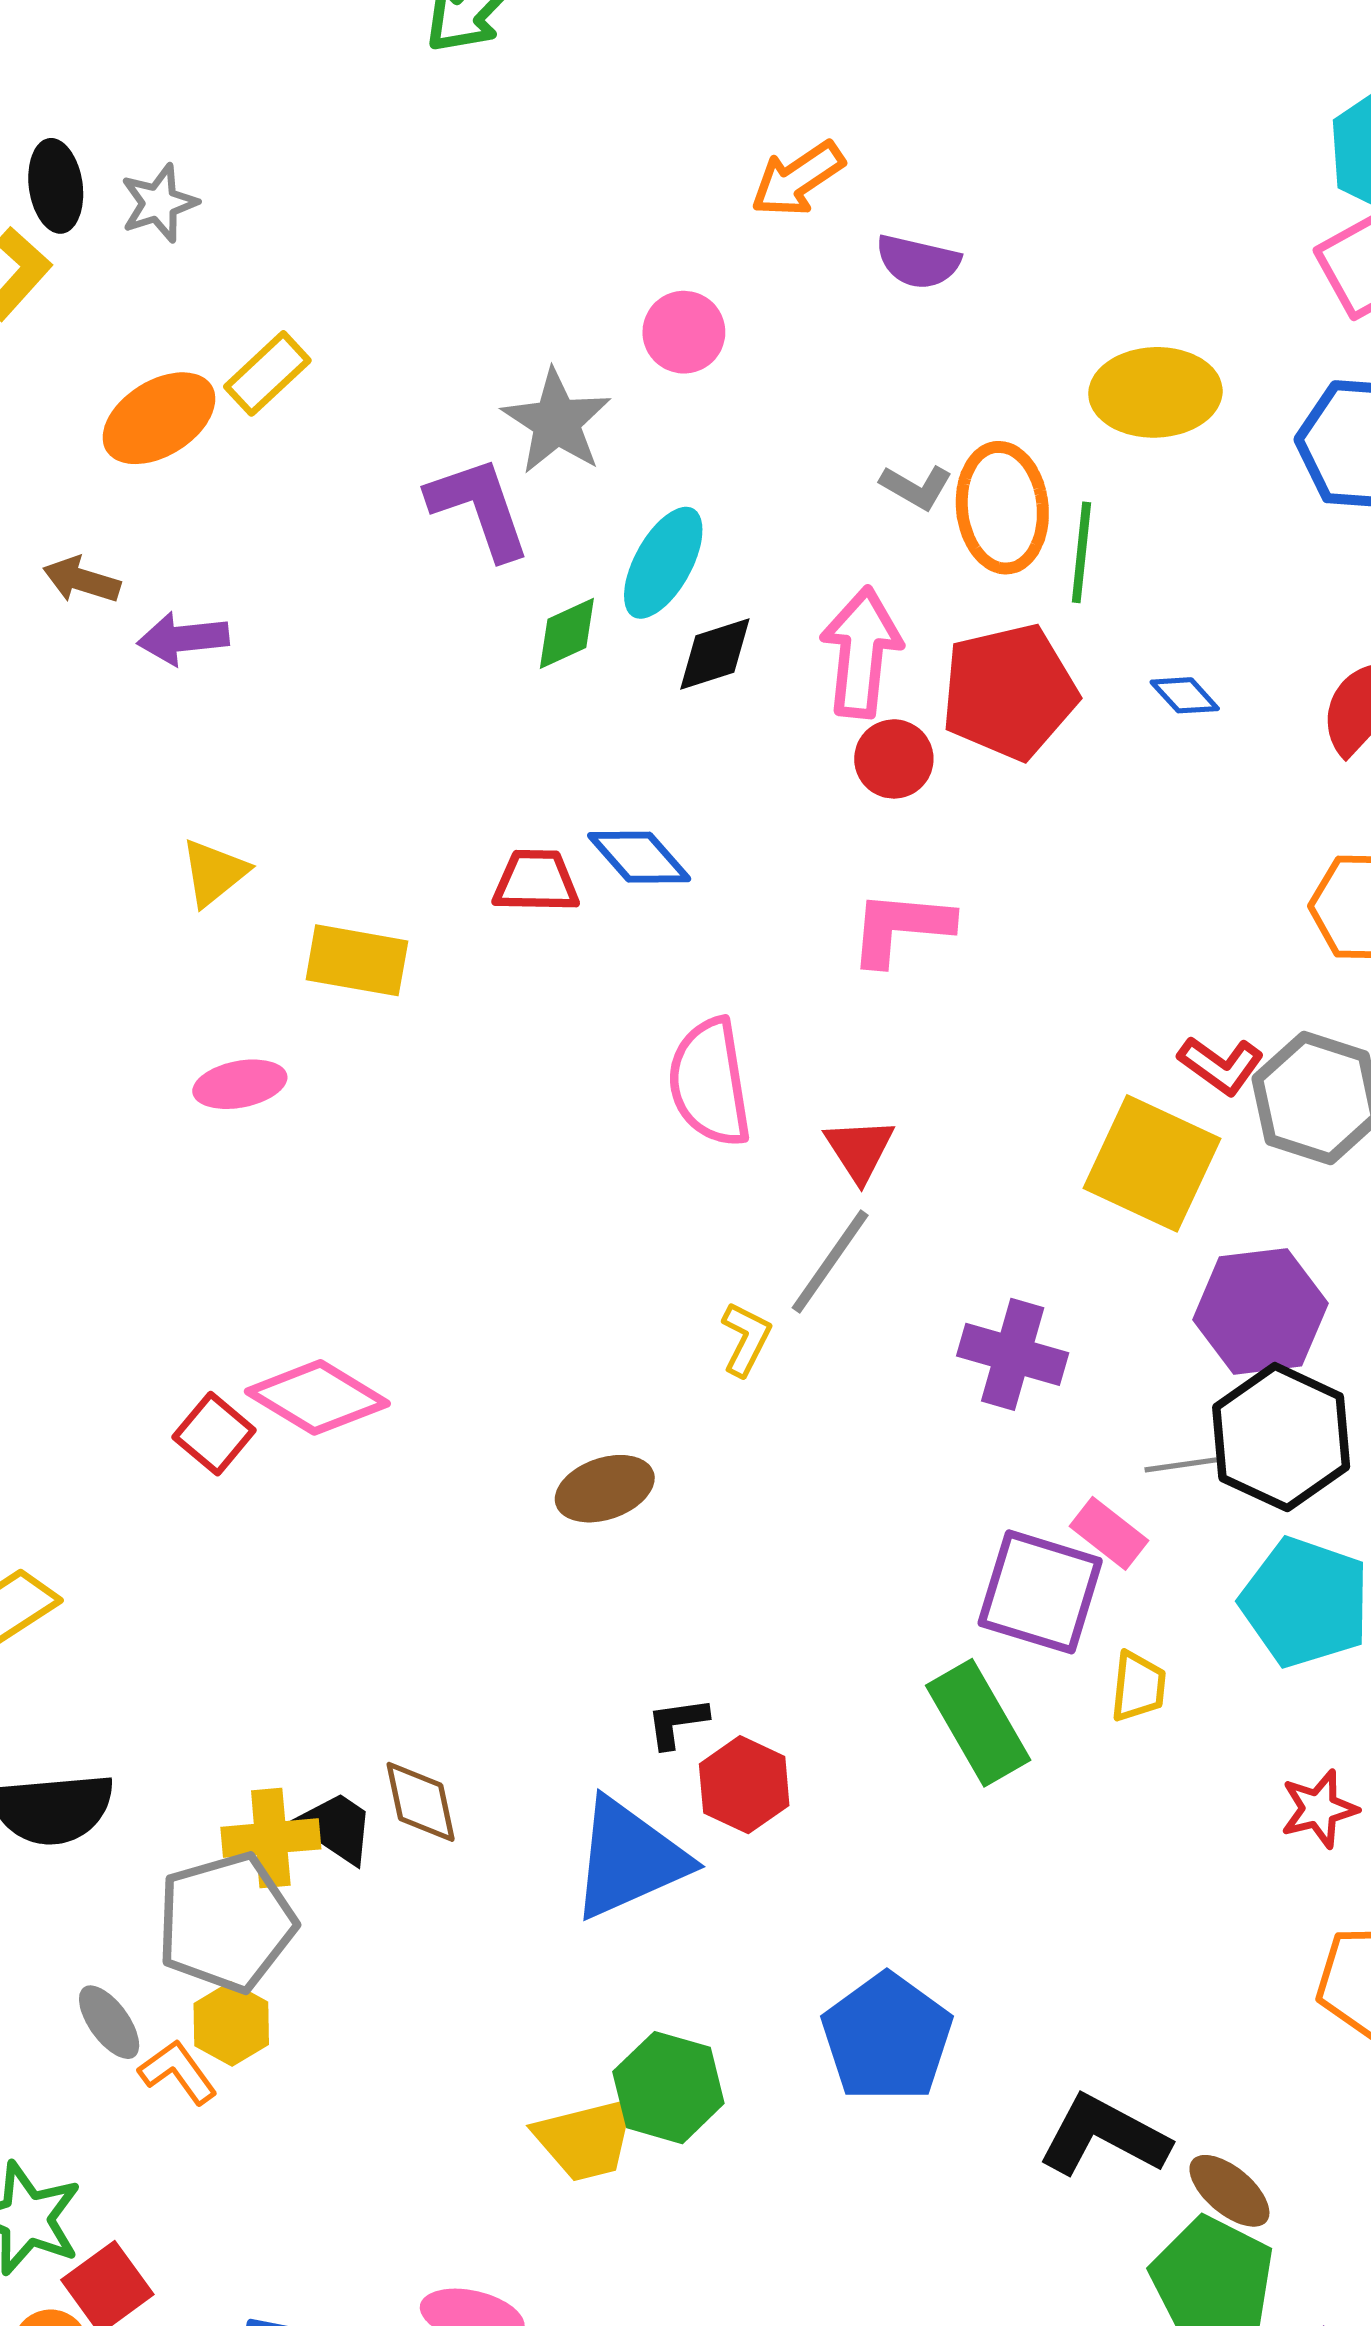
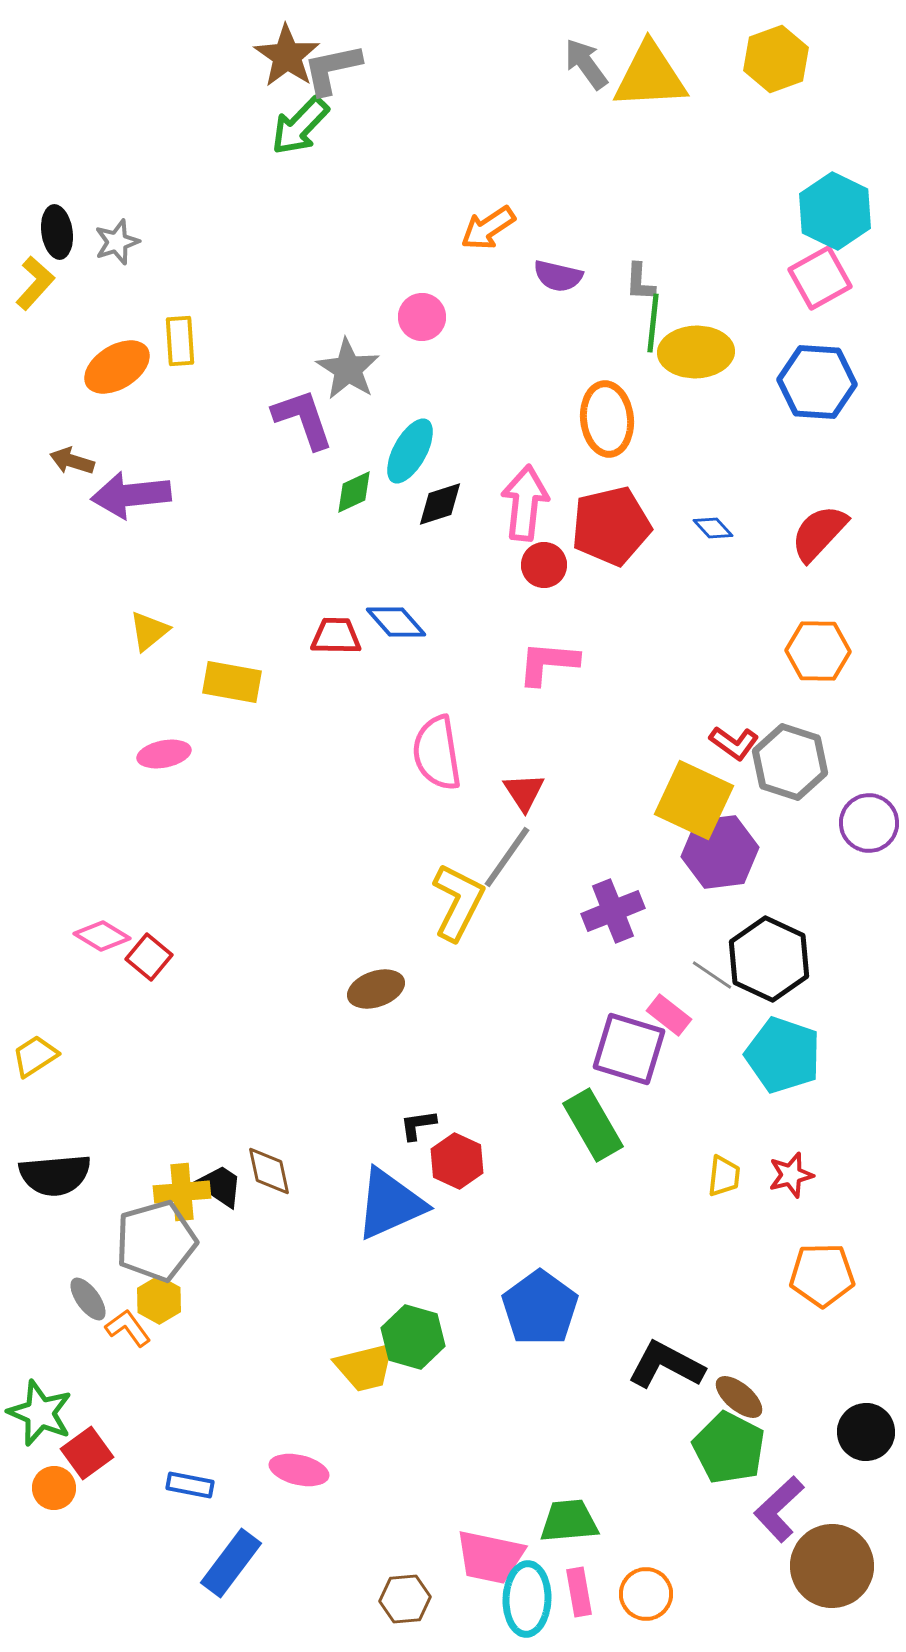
yellow rectangle: (267, 373) -> (180, 341), turned -51
gray L-shape: (916, 487) -> (640, 282), moved, turned 63
green line: (1081, 552) -> (653, 323), moved
purple arrow: (183, 638) -> (131, 495), size x1.5
purple hexagon: (1260, 1311) -> (720, 852), moved
yellow L-shape: (746, 1339) -> (458, 902), size x1.8
purple cross: (1013, 1354) -> (613, 911), turned -38
pink diamond: (317, 1397) -> (102, 936), moved, size x0.7
gray line: (1183, 1465) -> (712, 975), turned 42
yellow trapezoid: (1138, 1687) -> (724, 1176), moved

